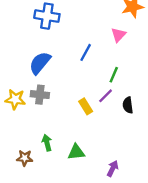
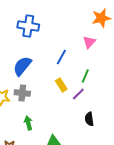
black semicircle: (128, 105) -> (89, 119), moved
yellow rectangle: (86, 106) -> (61, 85), moved
green arrow: (47, 143) -> (28, 123), moved

